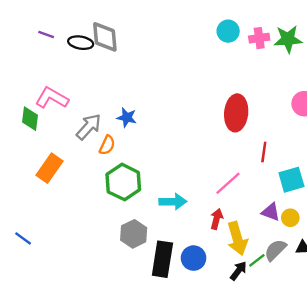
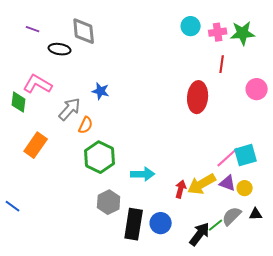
black ellipse: (81, 43) -> (60, 49), moved
blue star: (127, 118) -> (101, 91), moved
red line: (264, 152) -> (222, 64), moved
pink line: (228, 183) -> (228, 157), moved
yellow arrow: (237, 238) -> (202, 184), moved, turned 76
black arrow: (238, 271) -> (200, 234), size x1.4

